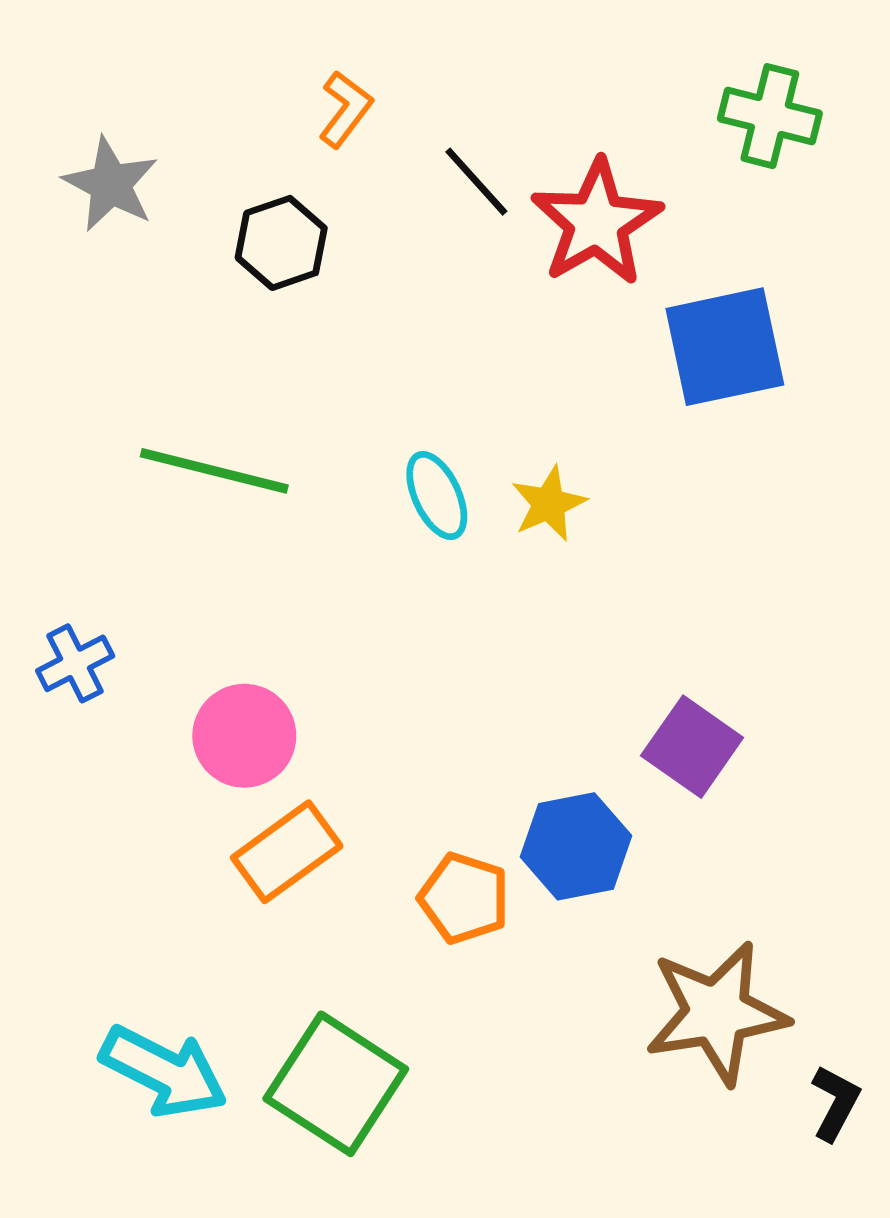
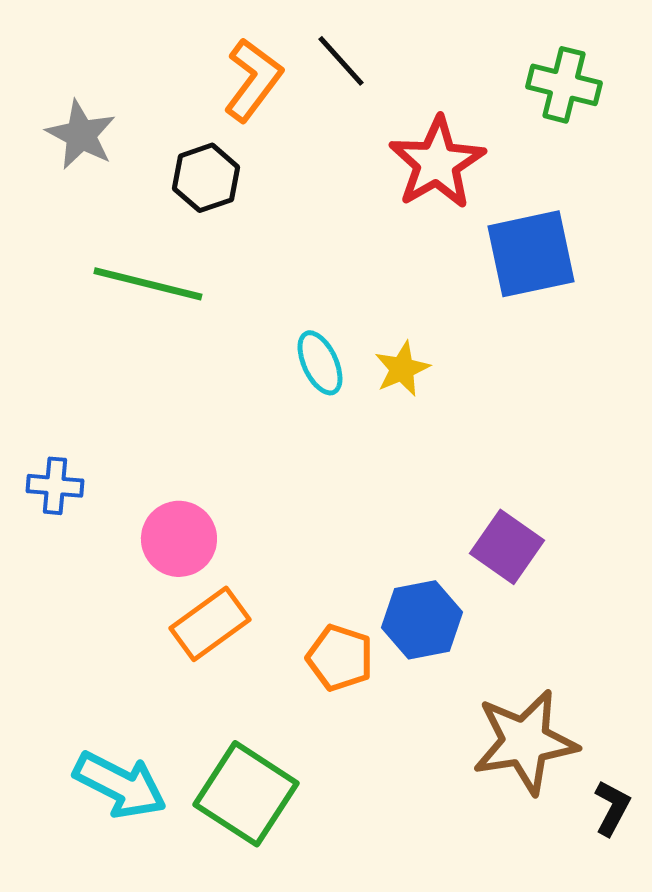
orange L-shape: (345, 109) -> (253, 80), size x1.5
black line: (476, 182) -> (341, 61), moved
green line: (214, 471) -> (148, 284), moved
blue cross: (75, 663) -> (55, 486), turned 32

